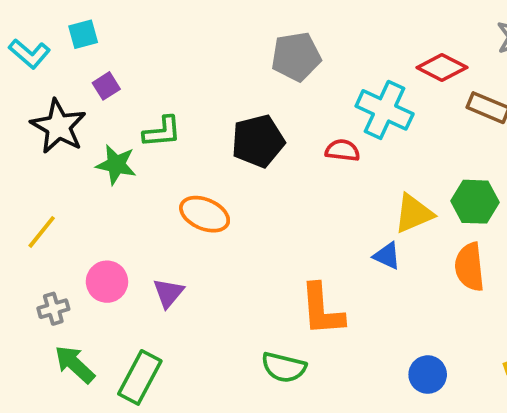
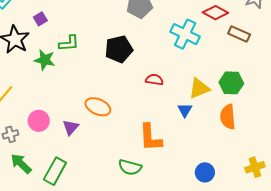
red semicircle: (342, 150) -> (154, 80), moved
orange ellipse: (205, 214) -> (98, 107), moved
blue triangle: (387, 256) -> (185, 110), turned 35

